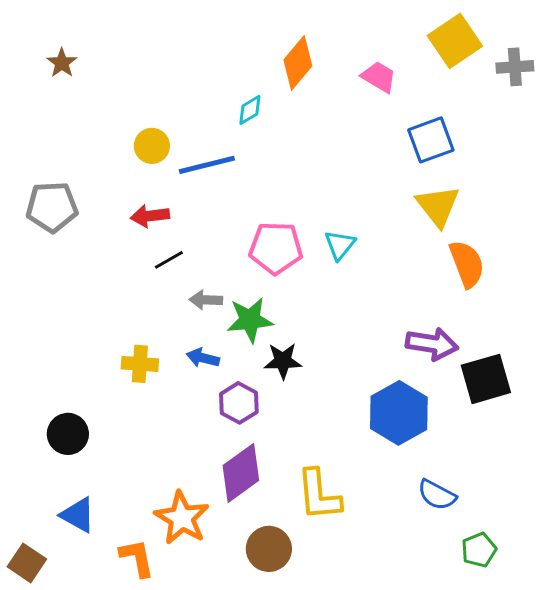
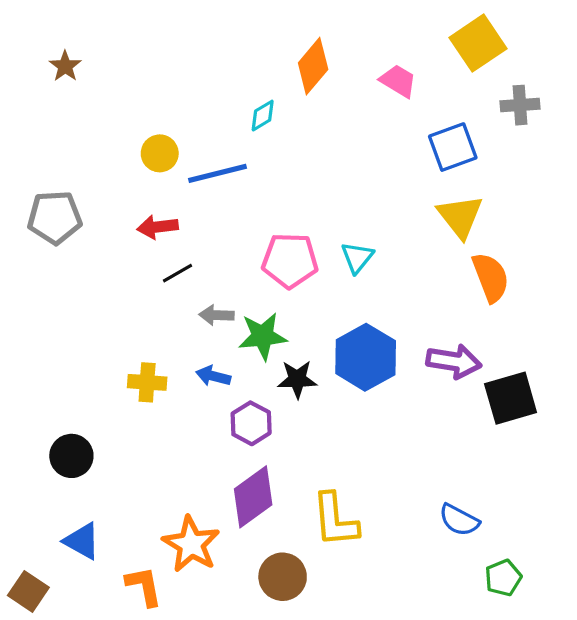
gray cross: (515, 67) -> (520, 105), moved
blue hexagon: (399, 413) -> (366, 357), moved

